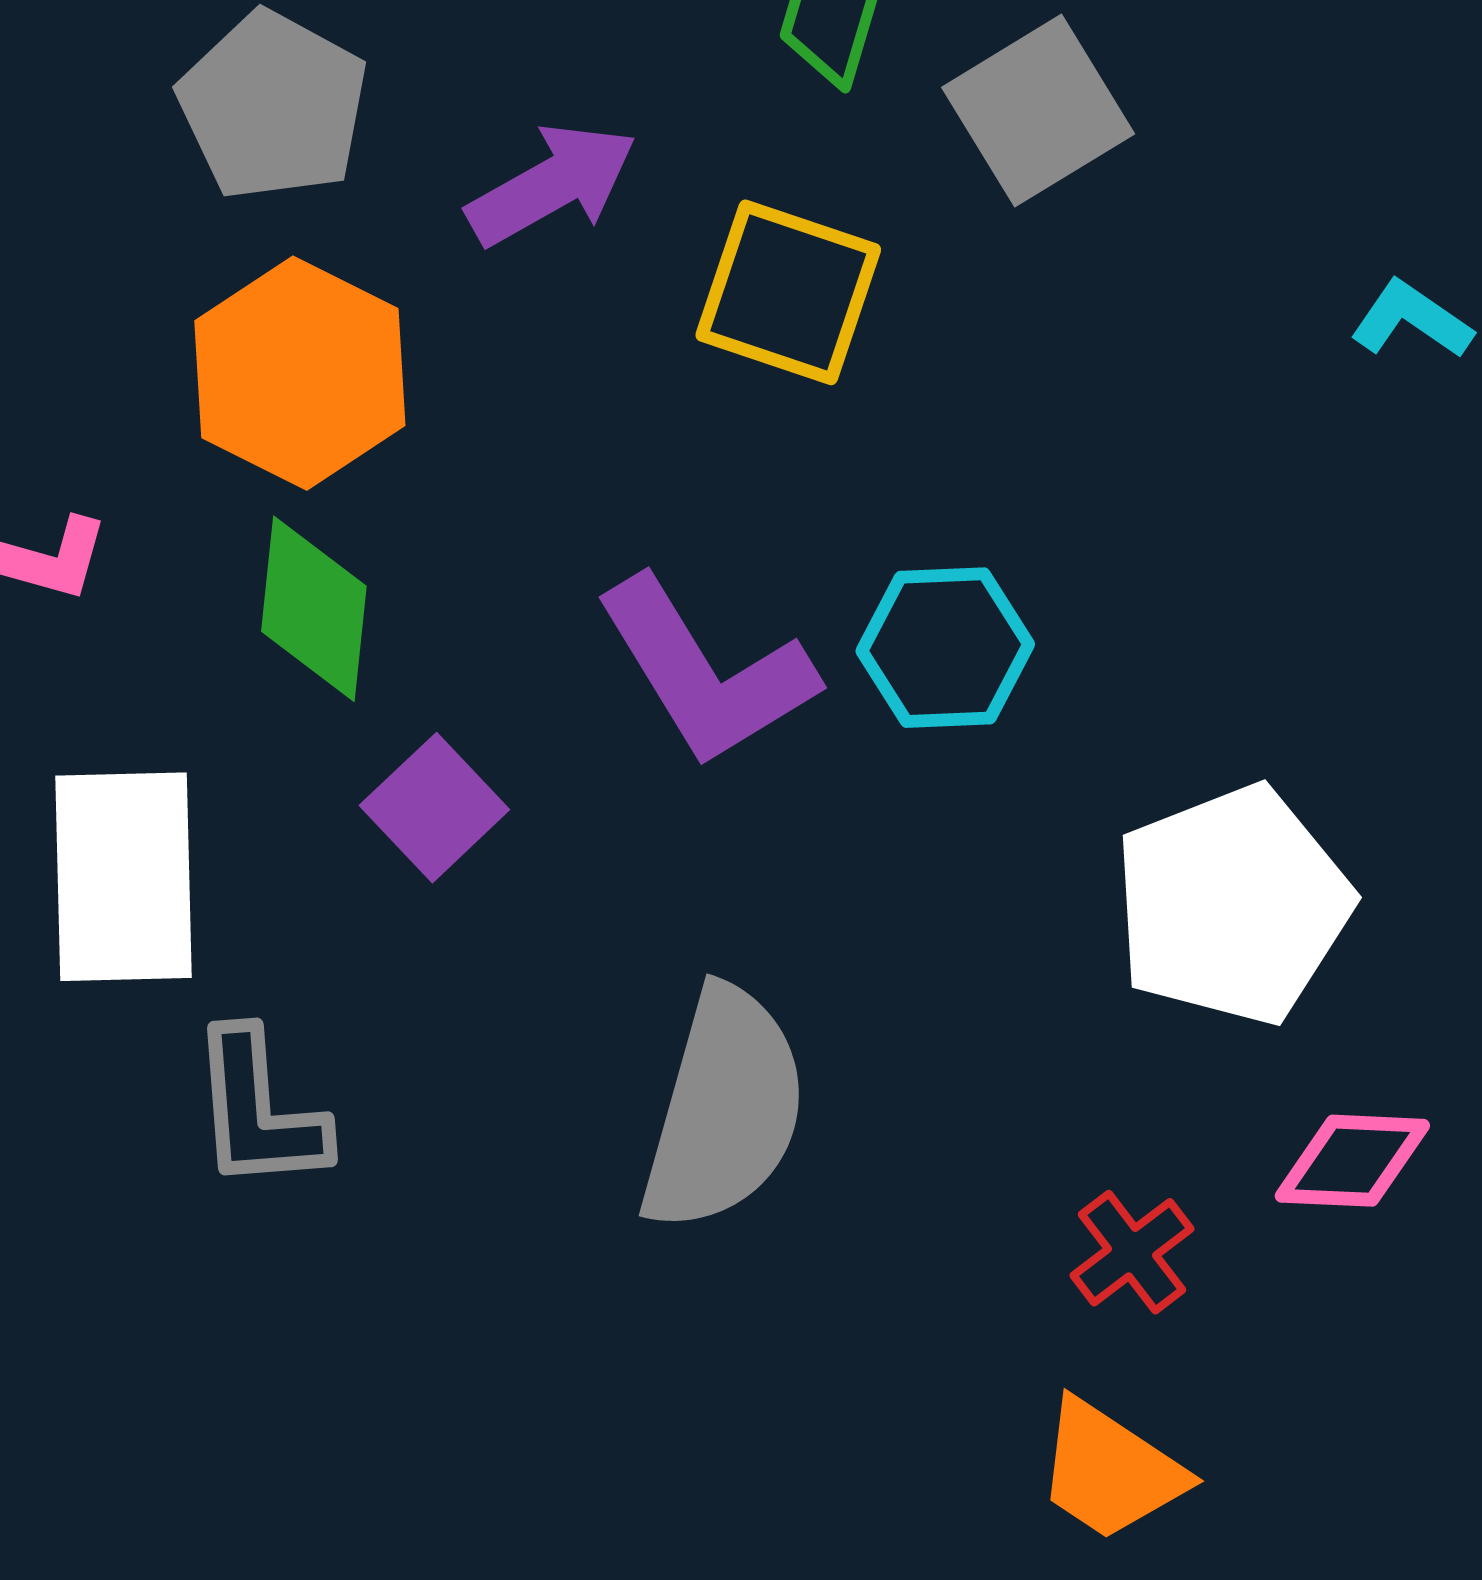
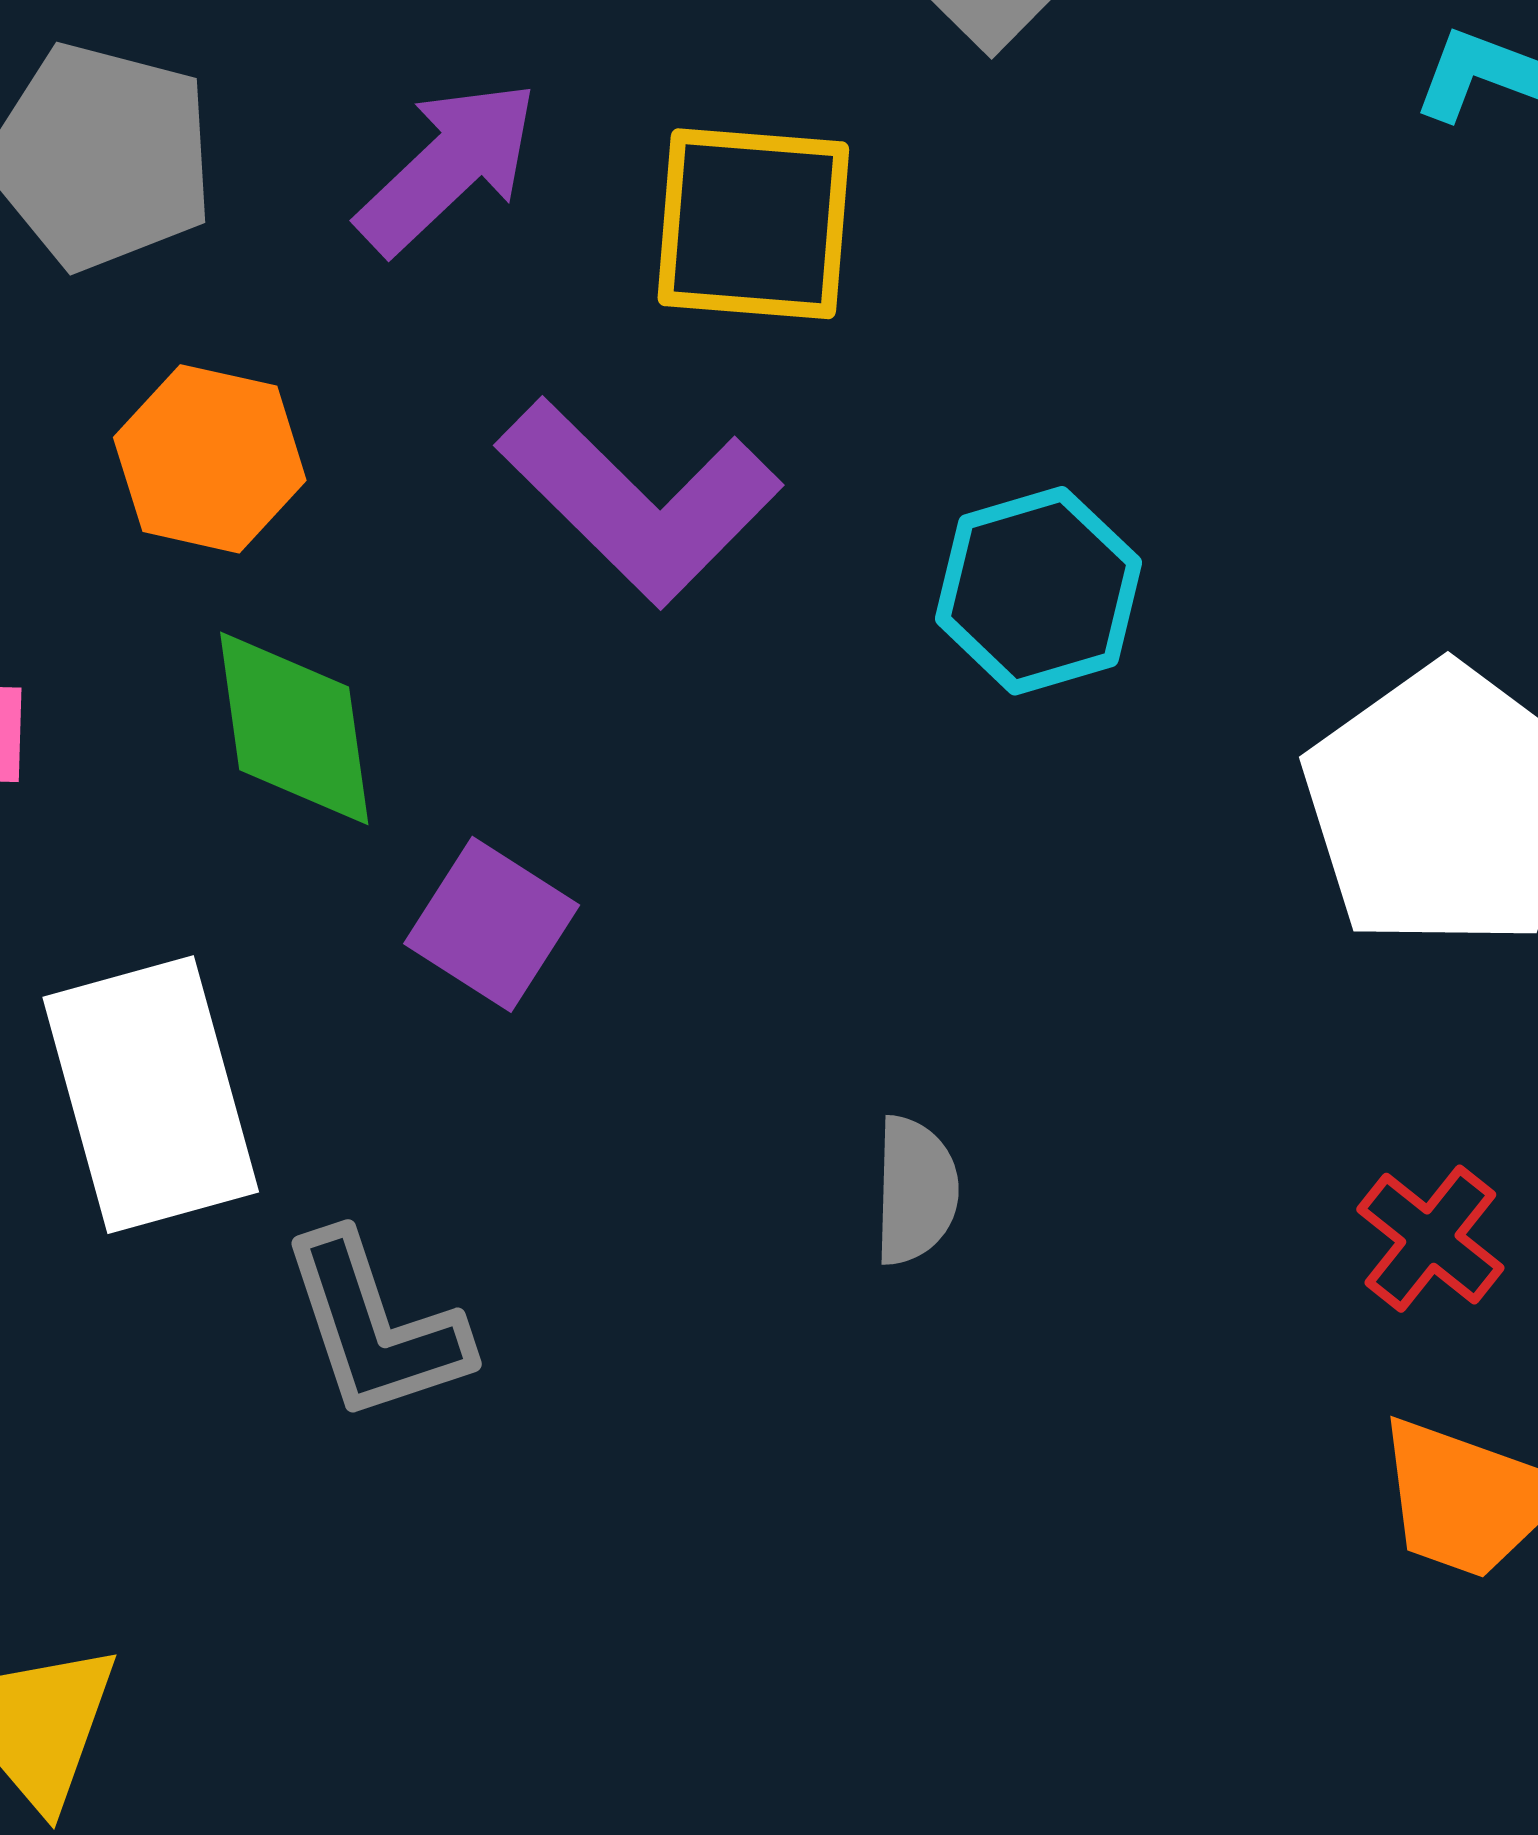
orange hexagon: (300, 373) -> (210, 459), size x0.7
purple L-shape: (706, 672) -> (639, 501), moved
gray semicircle: (724, 1109) -> (915, 1191), size x0.5

